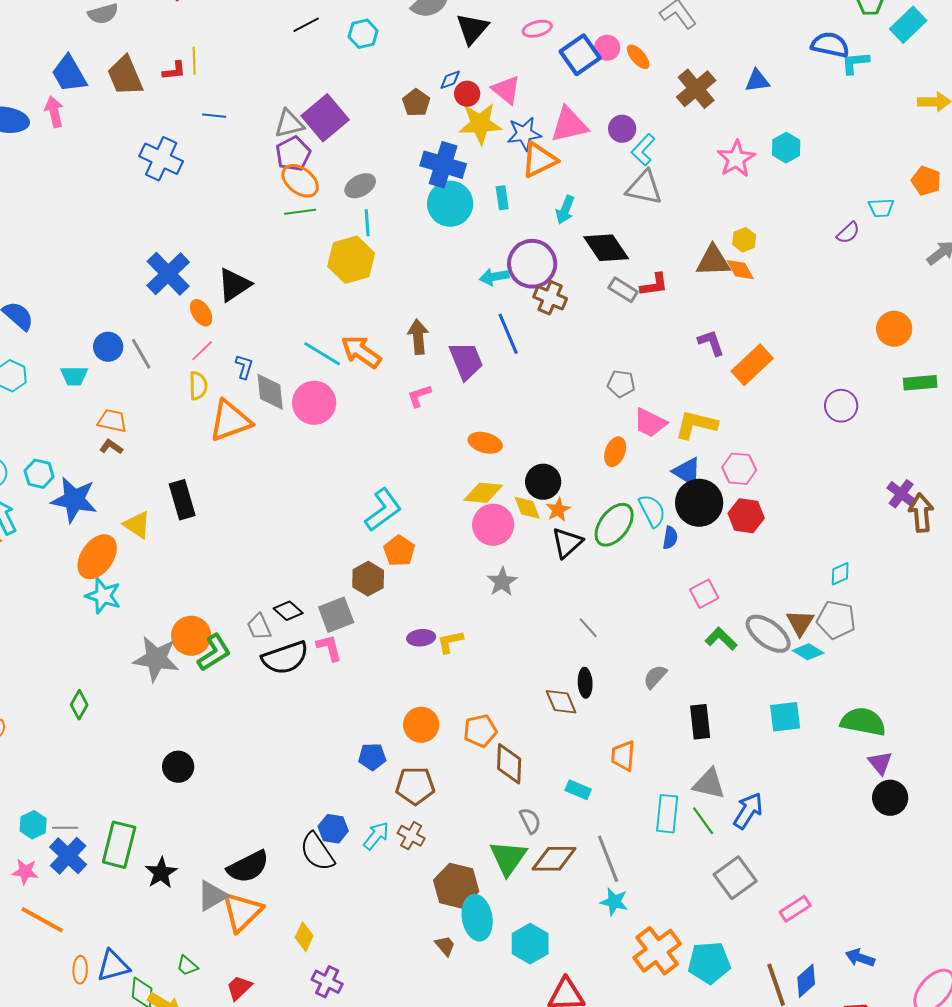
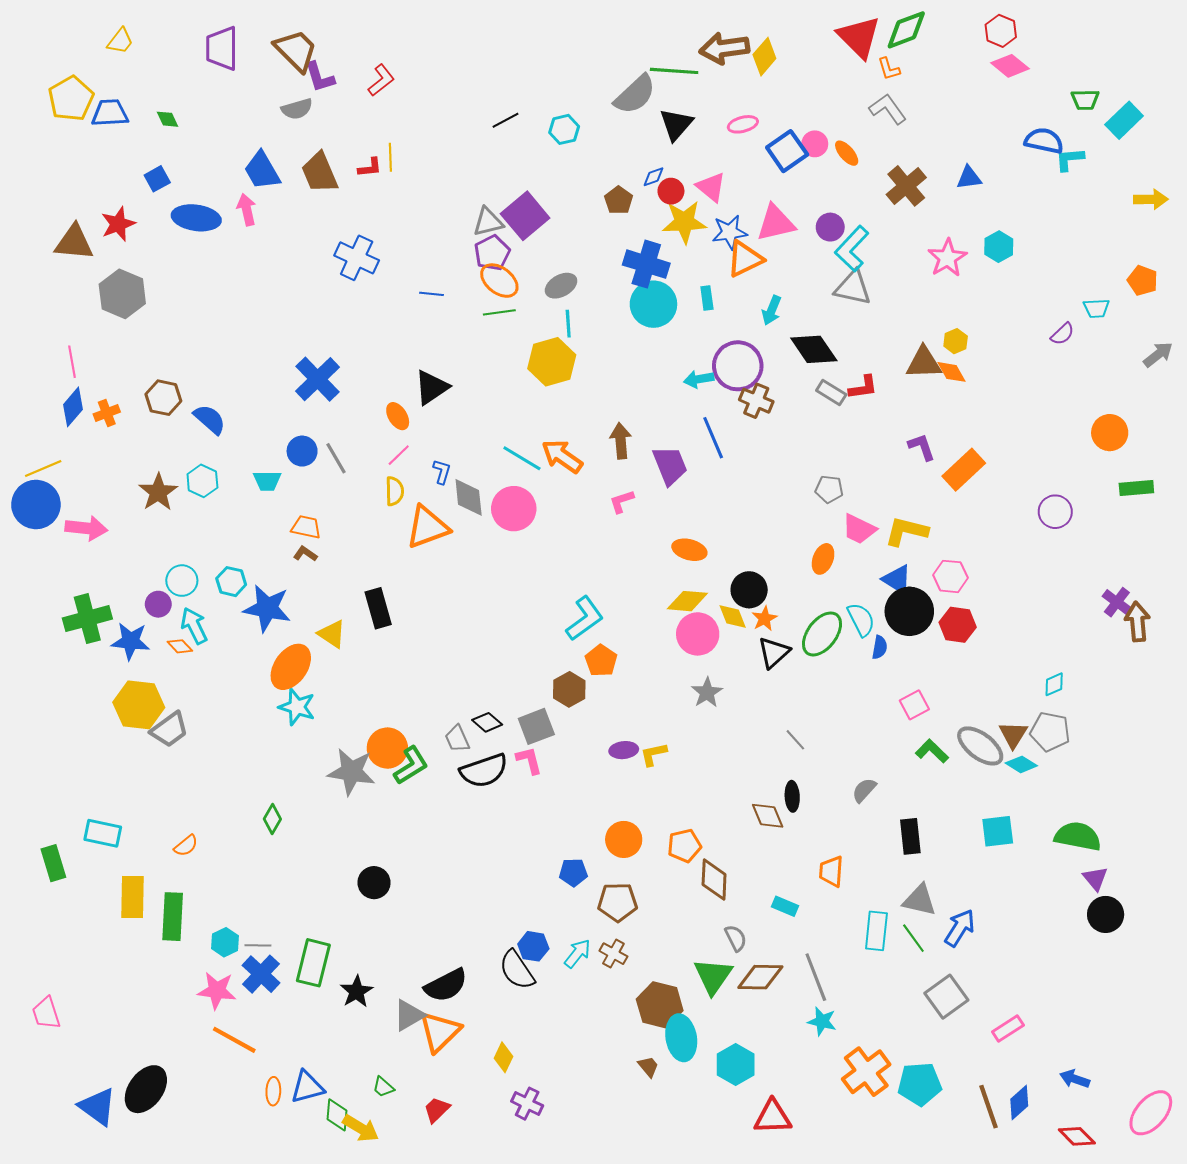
blue line: (214, 116) -> (432, 294), moved
cyan L-shape: (643, 150) -> (852, 249), size x1.4
blue cross: (168, 274) -> (317, 379), moved
pink star: (25, 872) -> (217, 991), size x1.4

